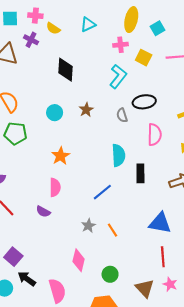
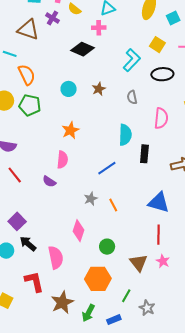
pink cross: (120, 45) -> (99, 28), moved
black diamond: (65, 70) -> (83, 49), turned -75
black ellipse: (144, 102) -> (162, 74), moved

